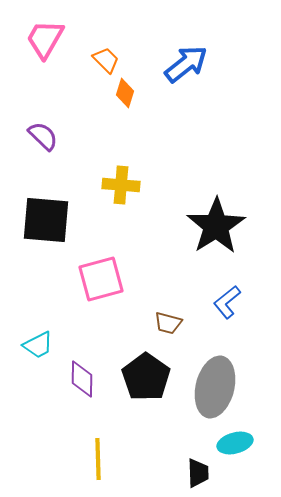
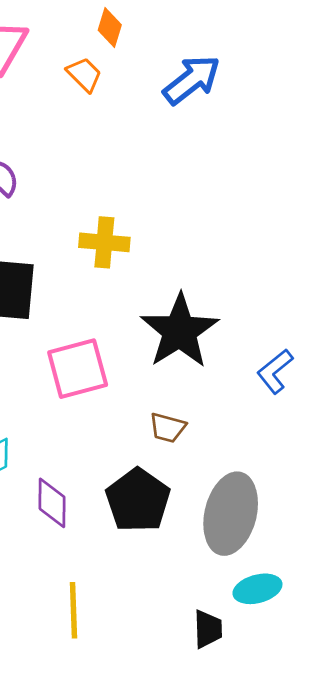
orange diamond: (125, 93) -> (110, 27), moved
black star: (216, 226) -> (180, 331), moved
blue L-shape: (227, 302) -> (275, 371), moved

